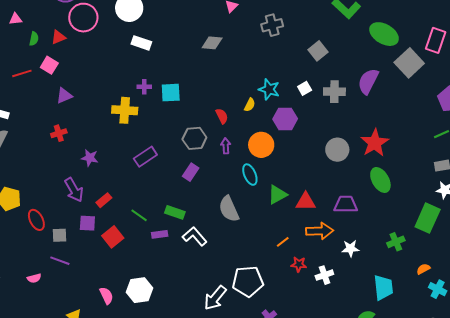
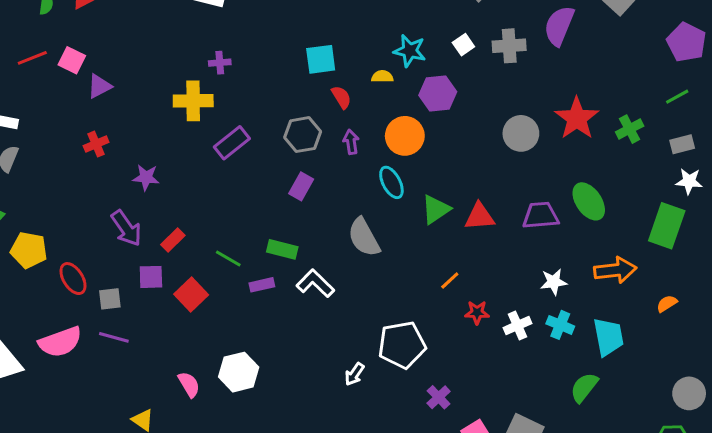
pink square: (49, 65) -> (72, 60), moved
cyan square: (171, 93) -> (321, 59), moved
yellow semicircle: (250, 105) -> (382, 77), turned -112
purple rectangle: (145, 157) -> (232, 143), moved
green ellipse: (380, 180) -> (589, 201), moved
orange arrow: (320, 231) -> (615, 270), moved
green cross: (396, 242) -> (630, 129), moved
pink semicircle: (34, 278) -> (60, 342), moved, size x2.0
cyan cross: (438, 289) -> (560, 325), moved
white arrow: (215, 298) -> (354, 374), size x0.6

